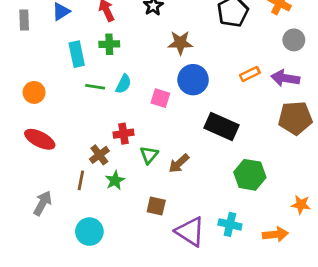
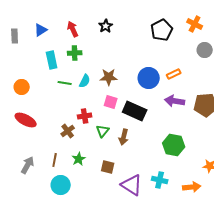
brown star: (180, 43) -> (109, 77), moved
purple arrow: (285, 78) -> (175, 101), moved
blue circle: (193, 80) -> (149, 78), moved
pink square: (160, 98) -> (111, 102), moved
black rectangle: (221, 127) -> (135, 111), moved
brown arrow: (179, 163) -> (124, 137), turned -35
brown line: (81, 180) -> (55, 160), moved
green star: (115, 180) -> (79, 159), moved

